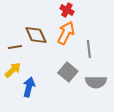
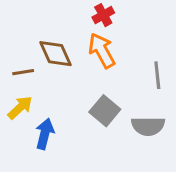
red cross: (67, 10) -> (103, 15), turned 32
orange arrow: (66, 33) -> (102, 51), turned -55
gray line: (89, 49) -> (157, 75), moved

